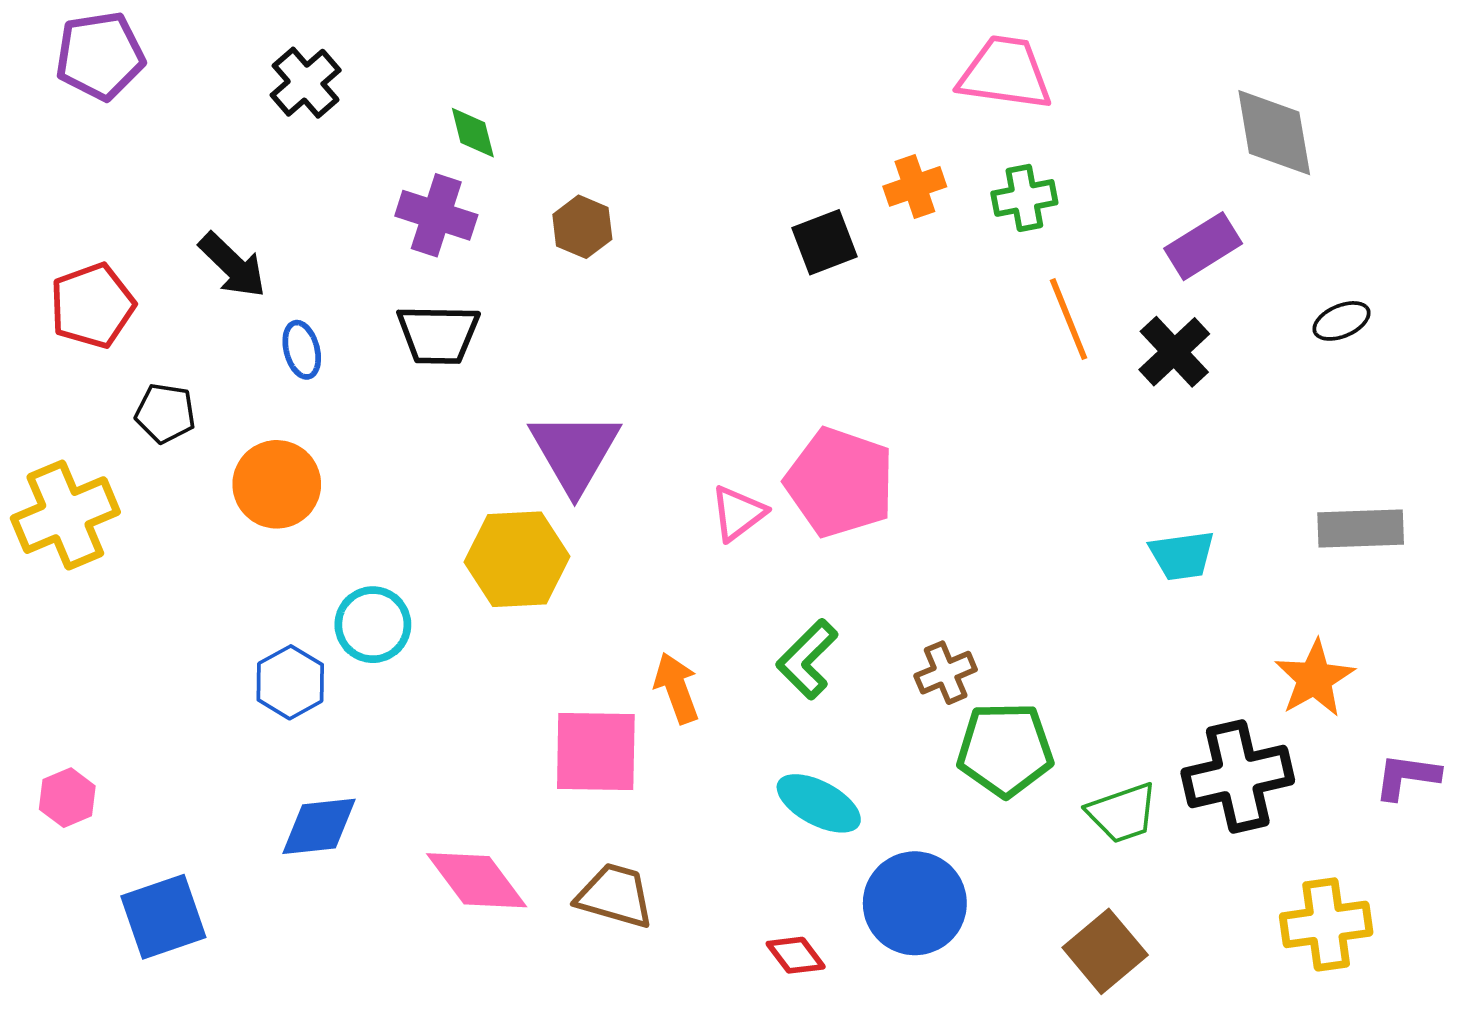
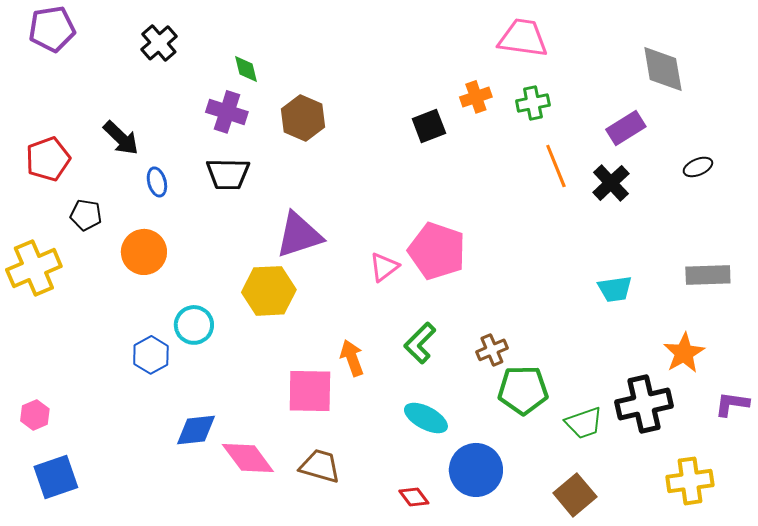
brown hexagon: (582, 227) -> (303, 118), size x1.4
purple triangle: (575, 452) -> (299, 235), turned 42
blue diamond: (319, 826) -> (196, 430), moved
blue square: (163, 917) -> (56, 477), moved

